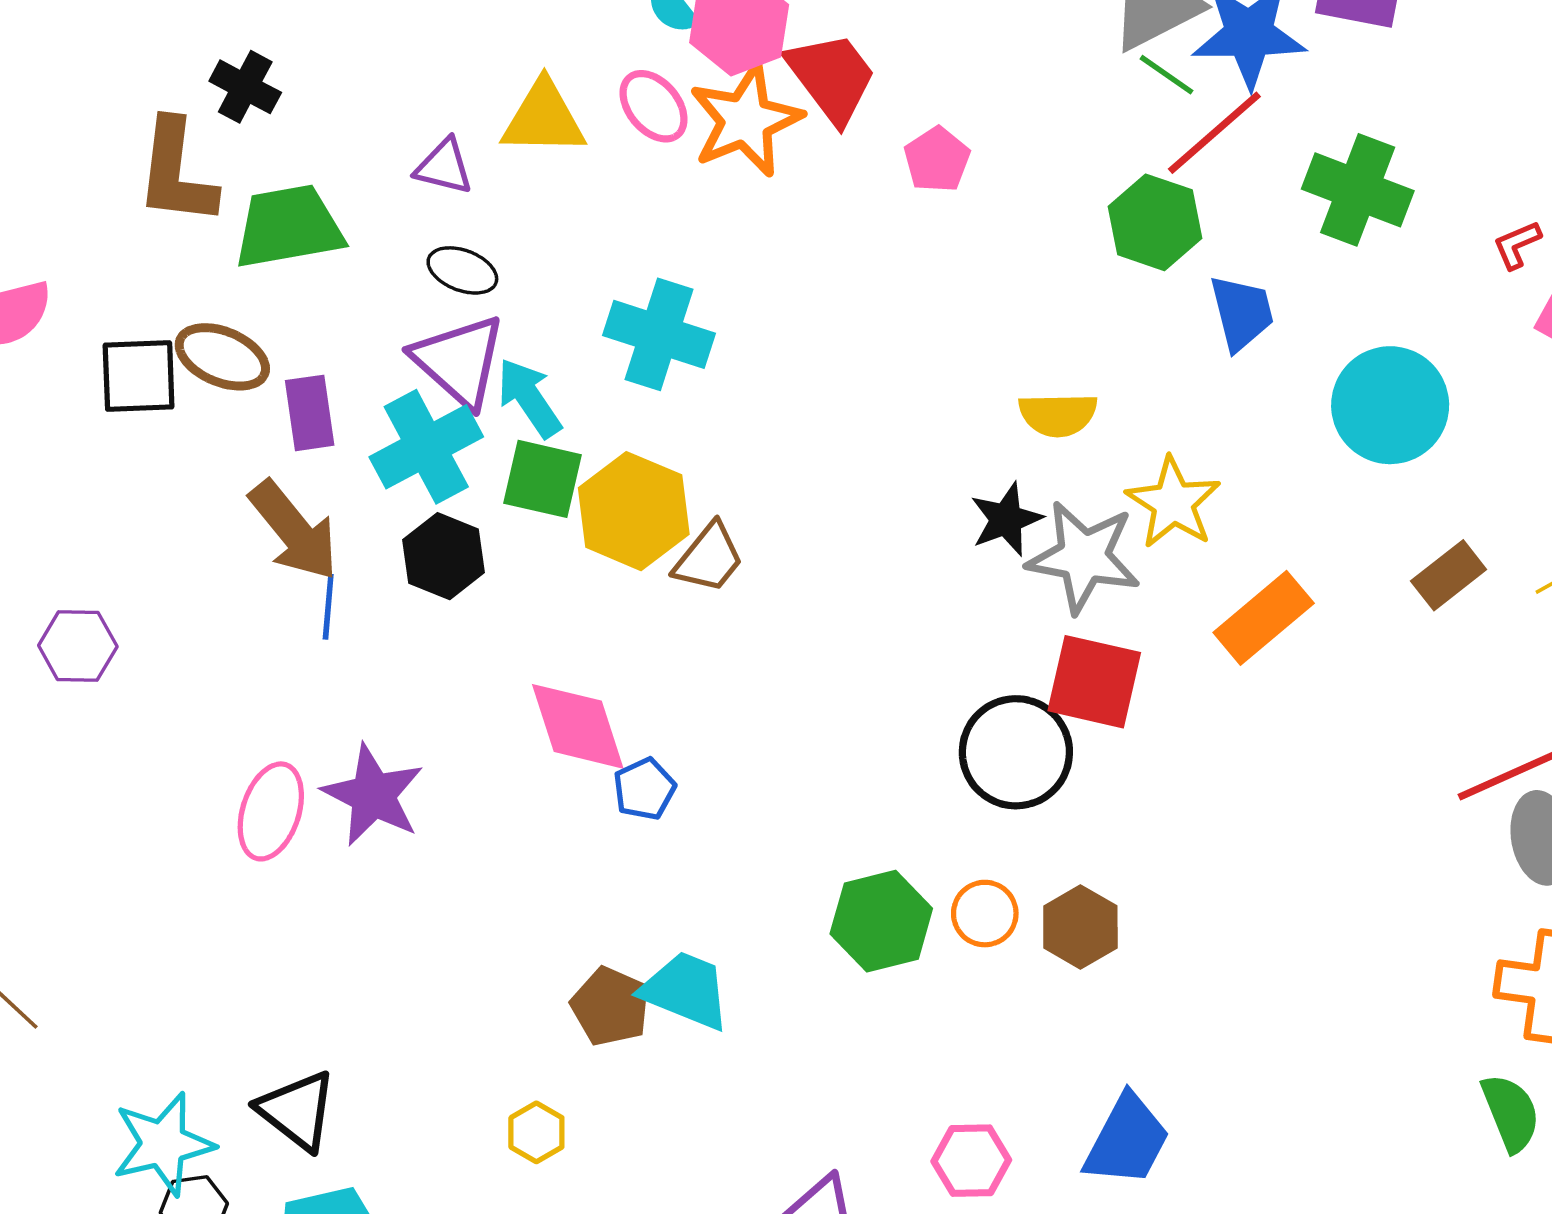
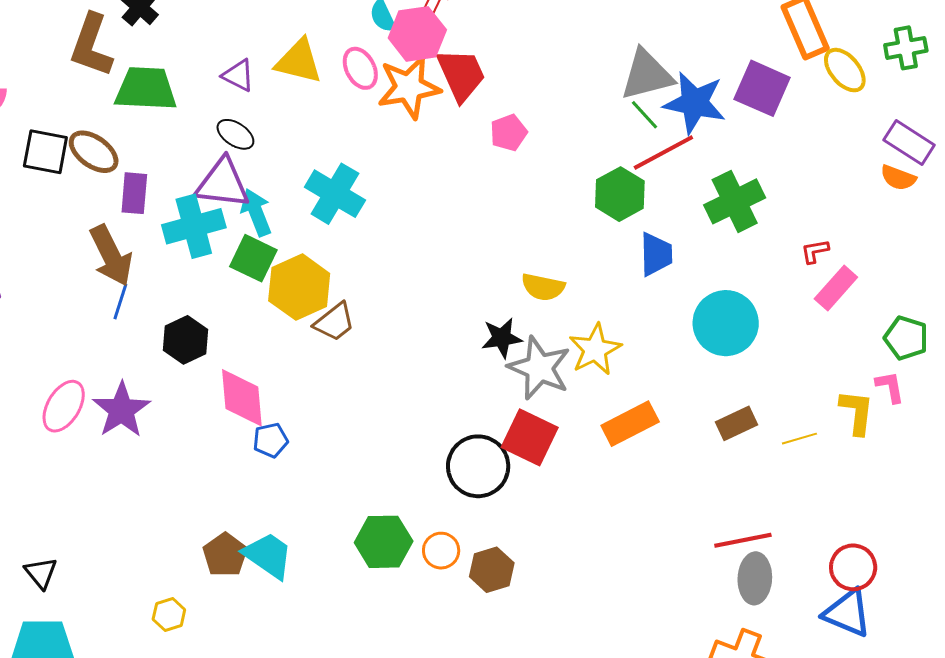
green cross: (1358, 190) -> (735, 201), turned 30
purple triangle: (459, 361) -> (222, 183), turned -48
black hexagon: (444, 556) -> (185, 340), moved
black triangle: (297, 1111) -> (41, 573), size x0.7

